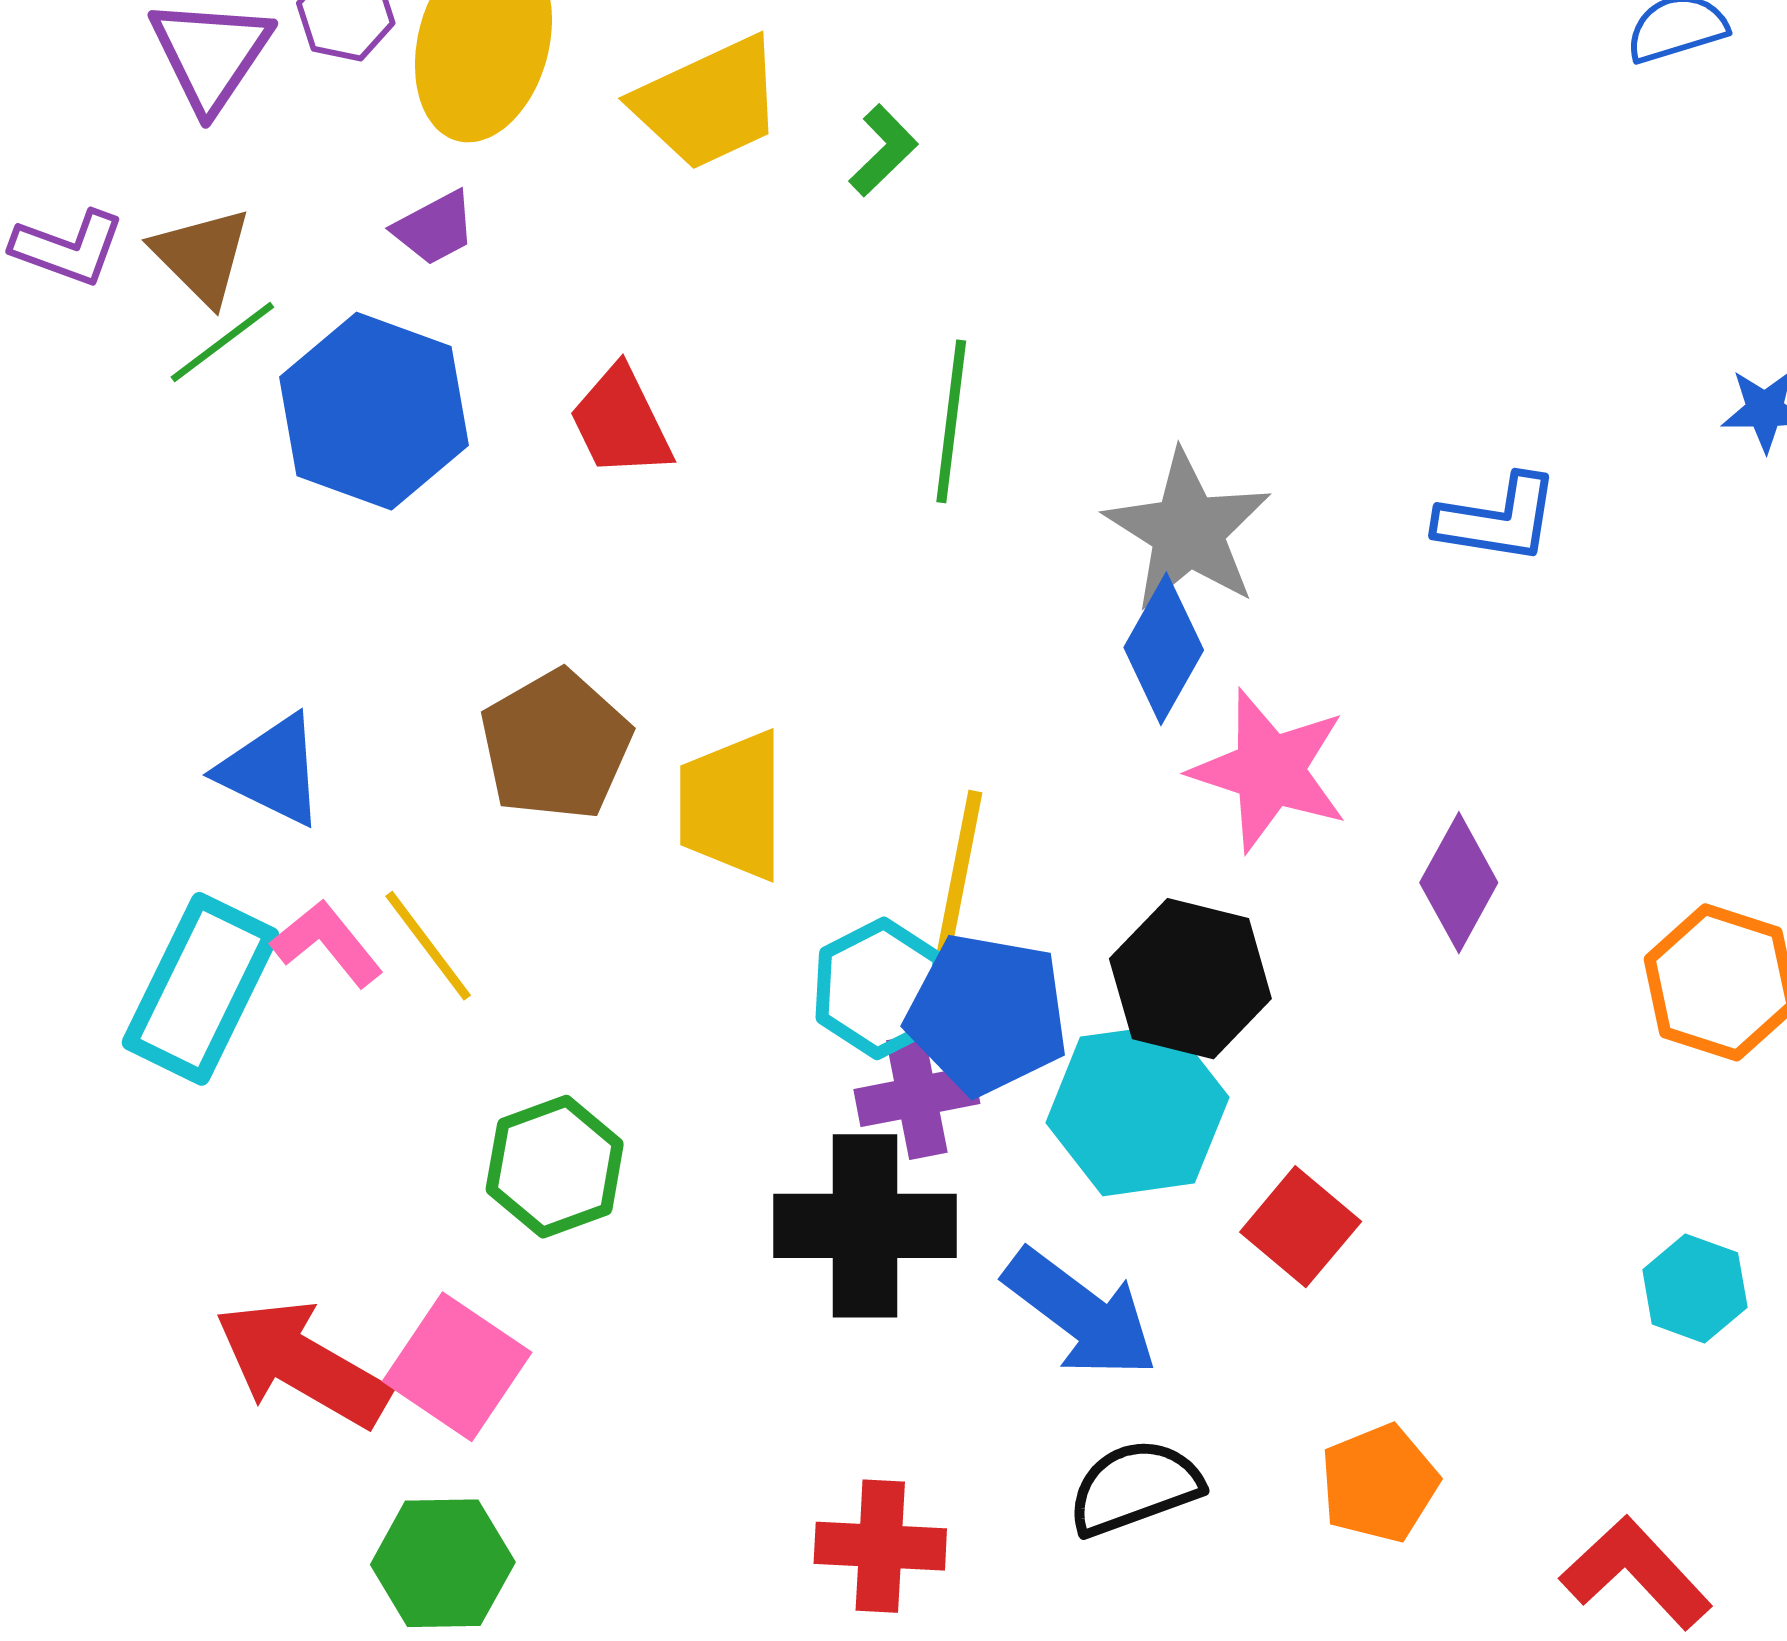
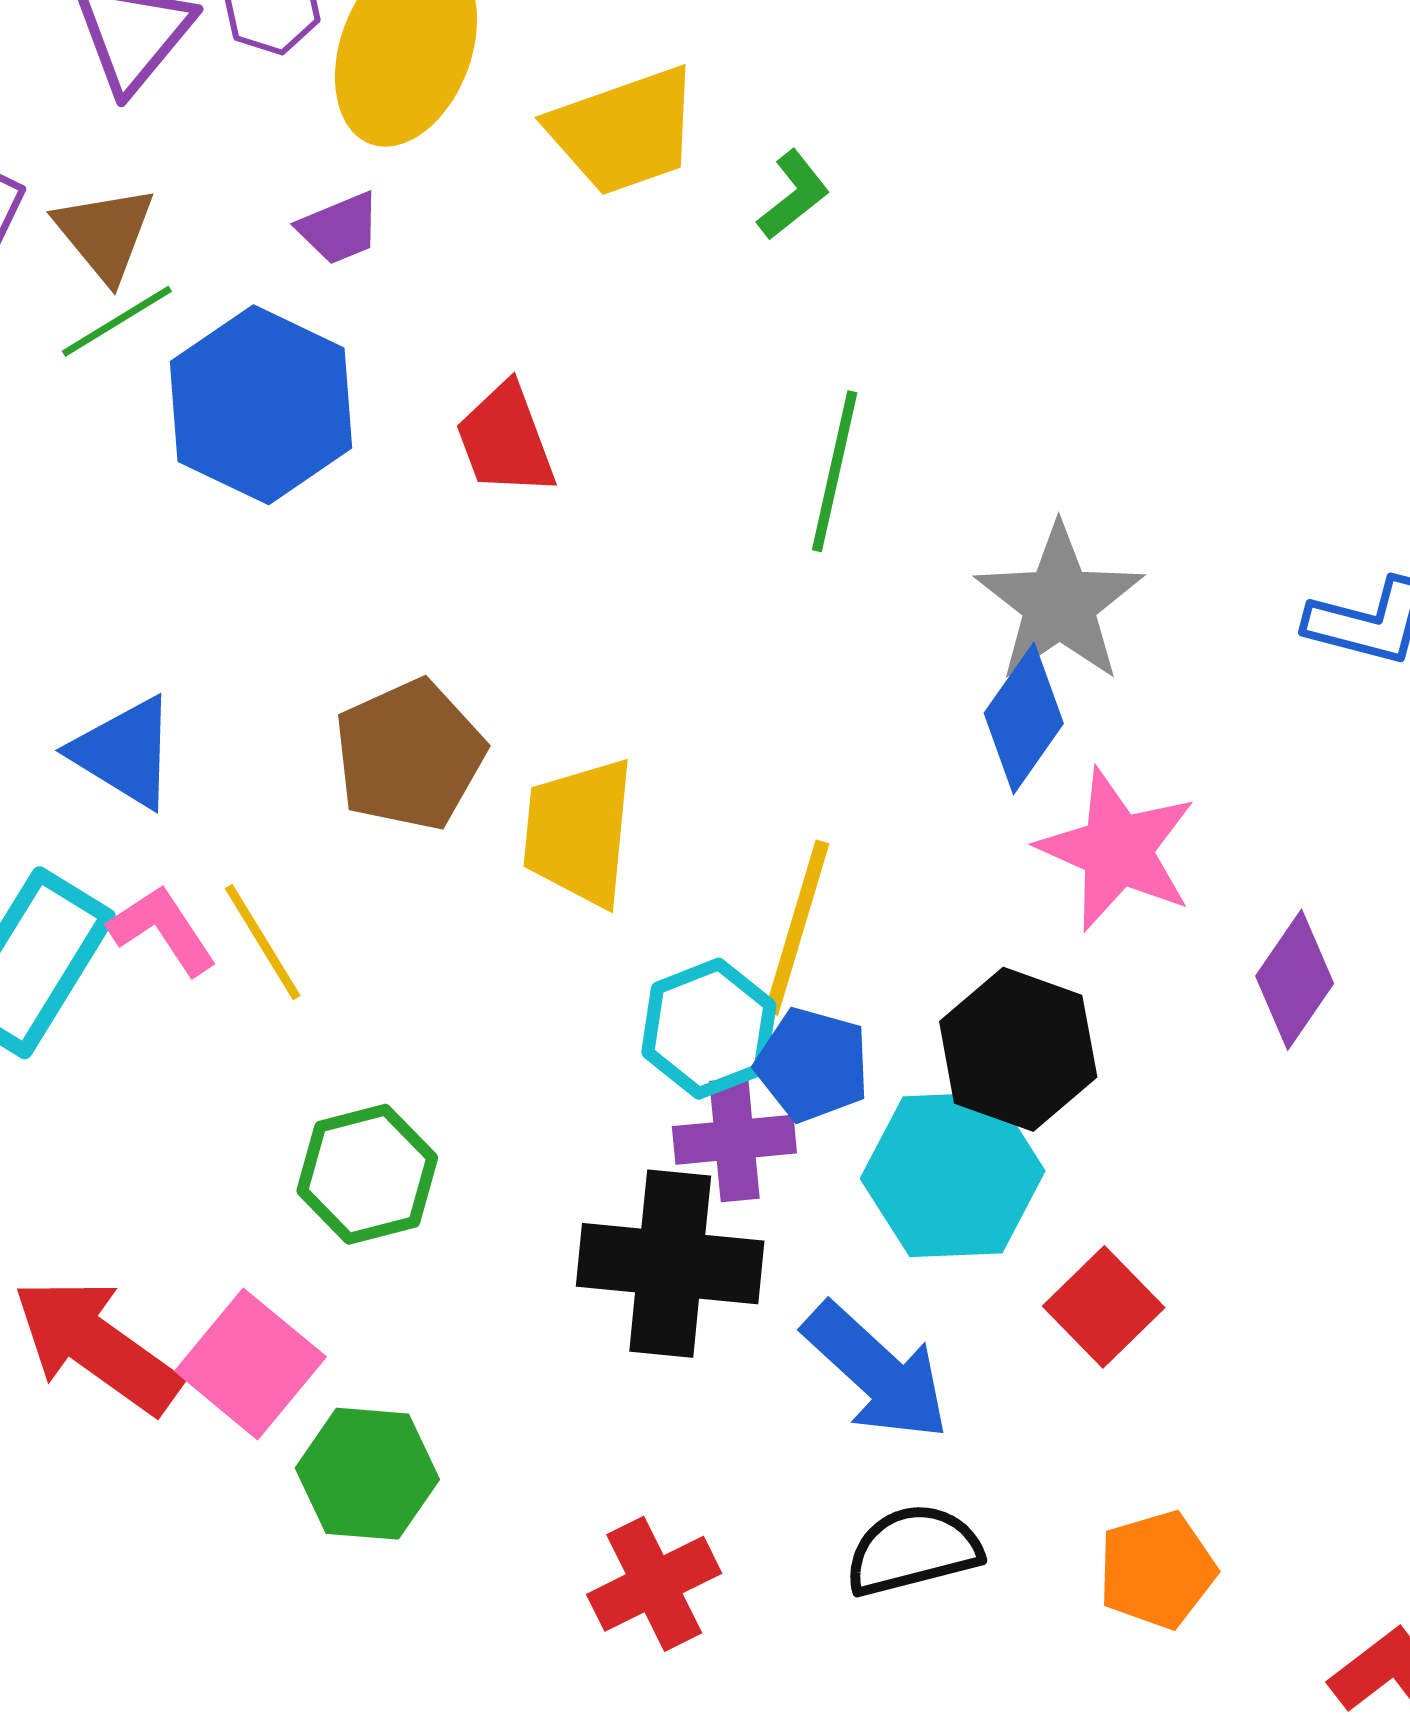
blue pentagon: (987, 1014) -> (813, 1065), size x0.7
red cross: (880, 1546) -> (654, 1584), turned -35
green hexagon: (443, 1563) -> (367, 1474), moved

